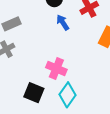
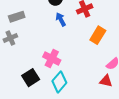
black square: (34, 93) -> (31, 78), turned 30

